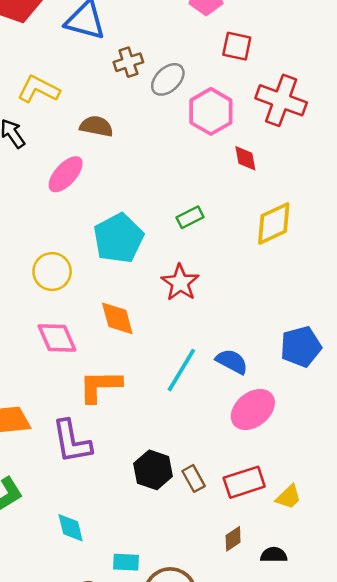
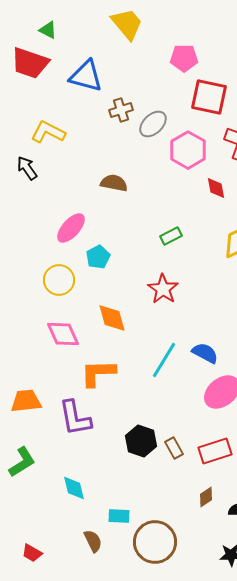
red square: (237, 46) -> (209, 97), size x1.5
brown semicircle: (96, 126) -> (114, 183), moved
pink ellipse: (66, 174) -> (71, 228), moved
cyan pentagon: (119, 238) -> (98, 257), moved, size x0.6

